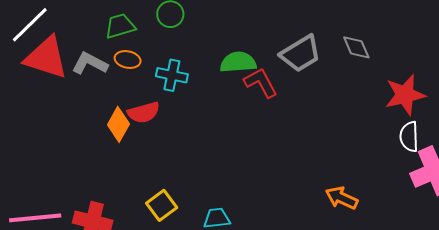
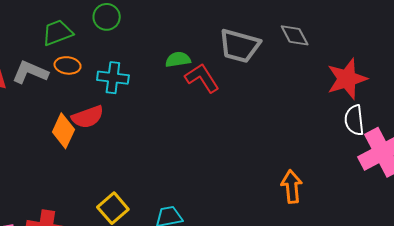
gray trapezoid: (301, 54) -> (240, 46), turned 51
green semicircle: (238, 62) -> (178, 59), size x0.7
orange arrow: (342, 198) -> (292, 187), turned 64

